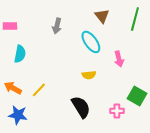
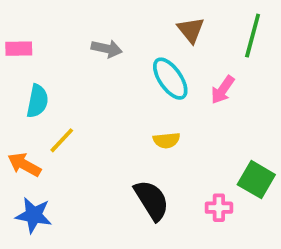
gray arrow: (57, 26) -> (107, 49), turned -91
pink arrow: (119, 59) -> (223, 90), moved, turned 49
yellow line: (39, 90) -> (62, 140), moved

